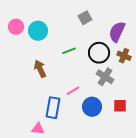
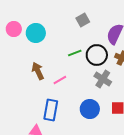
green line: (69, 51) -> (75, 53), moved
pink line: (73, 91) -> (60, 80), moved

